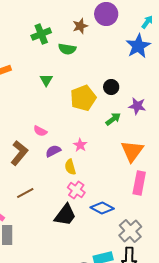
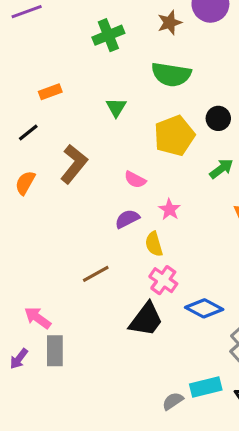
green semicircle: (67, 49) -> (171, 74), moved, size x1.4
pink semicircle: (40, 131) -> (135, 180), moved
brown L-shape: (19, 153) -> (74, 164), moved
brown line: (25, 193) -> (96, 274), moved

